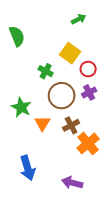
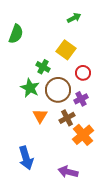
green semicircle: (17, 36) -> (16, 34), turned 42
red circle: (88, 69) -> (83, 73), moved
purple cross: (89, 92) -> (81, 99), moved
green star: (21, 107) -> (30, 88), moved

